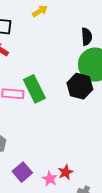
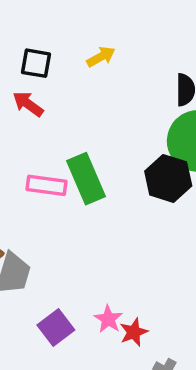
yellow arrow: (40, 11) -> (101, 57), moved
pink star: (50, 179) -> (108, 319), moved

